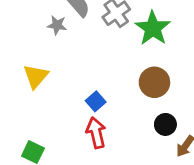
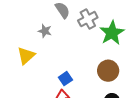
gray star: (57, 25) -> (45, 31), moved

